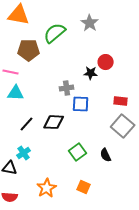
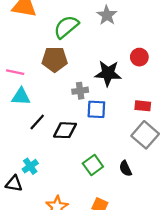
brown pentagon: (29, 50) -> (55, 59), moved
red circle: (106, 62) -> (139, 57), moved
black star: (91, 73) -> (108, 73), size x1.6
black line: (27, 124) -> (37, 122), moved

